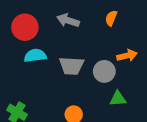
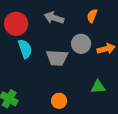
cyan semicircle: (35, 56) -> (25, 49), turned 78
gray circle: (104, 71) -> (81, 44), moved

